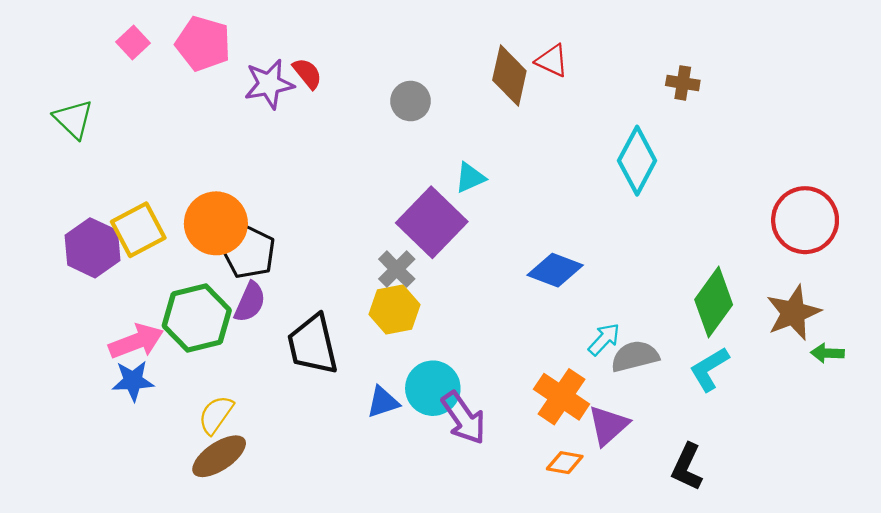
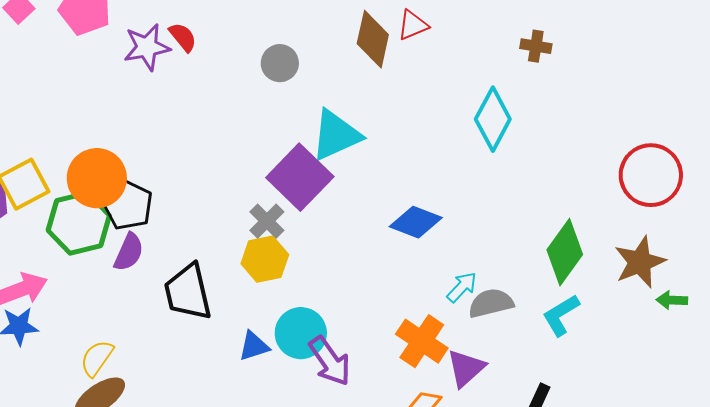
red triangle: (552, 61) -> (413, 25), turned -48
cyan triangle: (470, 178) -> (336, 135), size x1.8
green hexagon: (197, 318) -> (79, 223), moved

